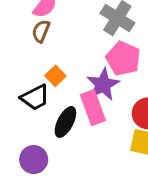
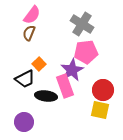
pink pentagon: (123, 58) -> (86, 52), turned -30
black ellipse: (65, 122) -> (46, 96), turned 70

